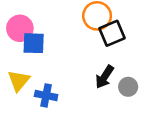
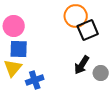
blue square: (34, 43) -> (19, 49), moved
blue cross: (46, 95) -> (35, 80), turned -30

